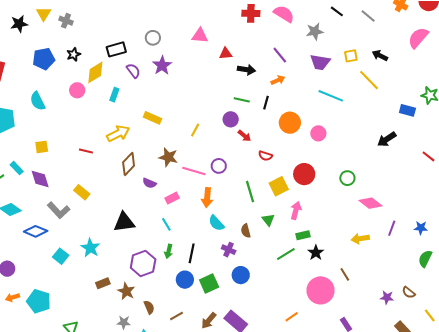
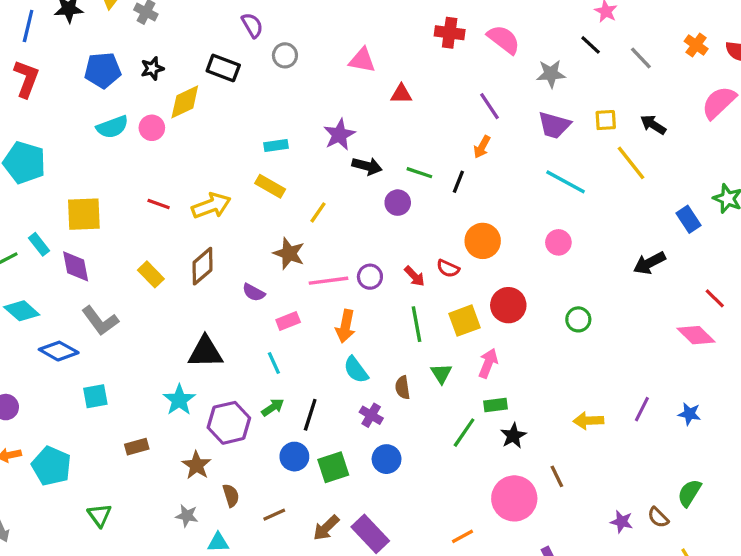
black rectangle: (116, 49) -> (223, 68), turned 30
purple star: (162, 65) -> (339, 135), moved
black arrow: (246, 70) -> (367, 166), moved
purple semicircle: (133, 71) -> (252, 25), moved
orange arrow: (278, 80) -> (482, 147), turned 136
cyan rectangle: (114, 95) -> (276, 145), moved, turned 56
cyan semicircle: (38, 101) -> (112, 127), moved, turned -90
blue rectangle: (407, 110) -> (688, 219), turned 35
orange circle: (290, 123) -> (483, 241), moved
yellow line: (195, 130) -> (318, 212), moved
pink circle: (318, 133) -> (558, 242), moved
red arrow: (244, 136) -> (415, 276), moved
yellow square: (42, 147) -> (84, 214), size x1.6
red line: (86, 151) -> (159, 204), moved
brown diamond: (129, 164) -> (202, 266), moved
pink line: (194, 171) -> (329, 281), turned -30
yellow rectangle: (82, 192) -> (151, 274), moved
pink diamond: (371, 203) -> (696, 335), moved
cyan star: (90, 248) -> (179, 400), moved
green arrow: (169, 251) -> (273, 407), turned -144
green line: (286, 254) -> (464, 433), turned -30
cyan square: (61, 256) -> (95, 396), turned 35
green semicircle: (425, 259) -> (689, 493), moved
brown rectangle: (103, 283) -> (137, 447), moved

